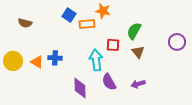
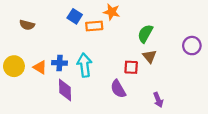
red square: (113, 45) -> (131, 67), moved
cyan arrow: (96, 60) -> (84, 65), moved
purple arrow: (138, 84) -> (158, 100), moved, turned -96
purple diamond: (80, 88) -> (65, 90), moved

